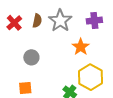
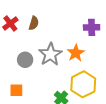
gray star: (60, 21) -> (50, 54), moved

